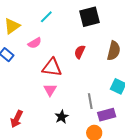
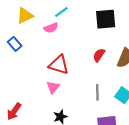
pink semicircle: (35, 43) -> (51, 28), moved
red semicircle: (80, 52) -> (99, 55), moved
gray line: (90, 101) -> (97, 92), moved

